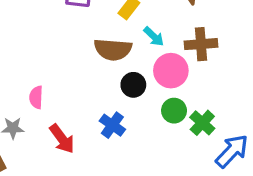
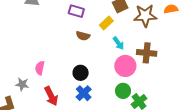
brown semicircle: (113, 49) -> (83, 36), moved, size x0.6
black circle: (133, 85) -> (81, 73), moved

